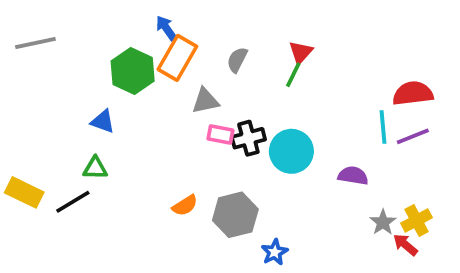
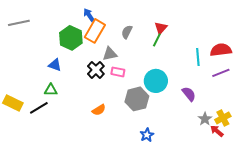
cyan line: (383, 127) -> (198, 57), moved
black cross: (248, 138) -> (96, 70), moved, turned -30
purple semicircle: (353, 176) -> (189, 94), turned 42
gray hexagon: (235, 215) -> (137, 99), moved

